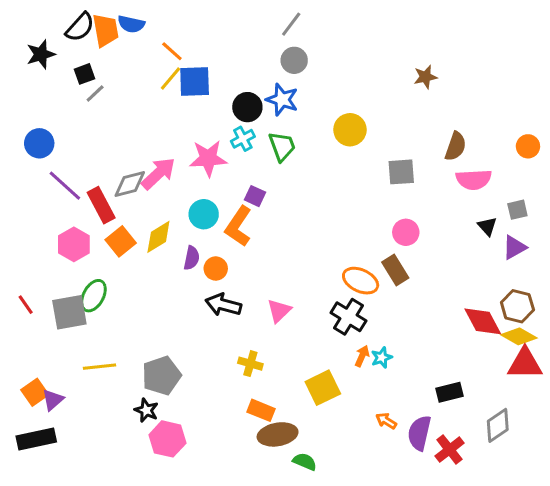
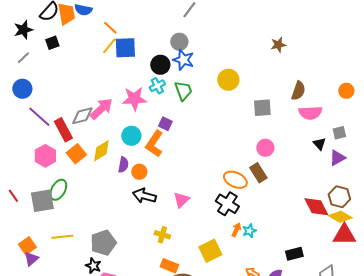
gray circle: (294, 60) -> (179, 42), moved
gray line: (95, 94) -> (23, 58), moved
orange square: (35, 392) -> (27, 246), moved

